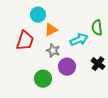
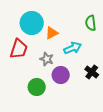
cyan circle: (38, 15) -> (32, 23), size x1.5
green semicircle: (97, 28) -> (91, 23), moved
orange triangle: (51, 30) -> (52, 33), moved

